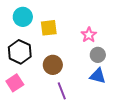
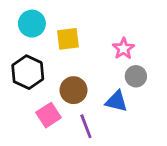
blue triangle: (98, 76) -> (116, 101), moved
pink square: (15, 83) -> (49, 115), moved

